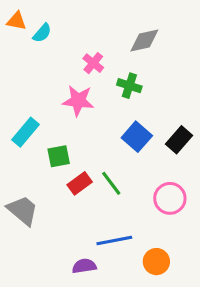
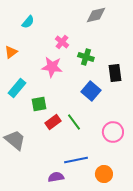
orange triangle: (17, 21) -> (11, 52), moved, turned -48
gray diamond: (144, 41) -> (96, 15), moved
black rectangle: (179, 140) -> (115, 73), moved, turned -48

